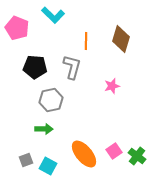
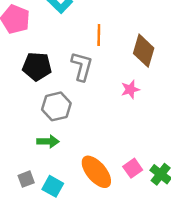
brown diamond: (121, 39) -> (144, 51), moved

